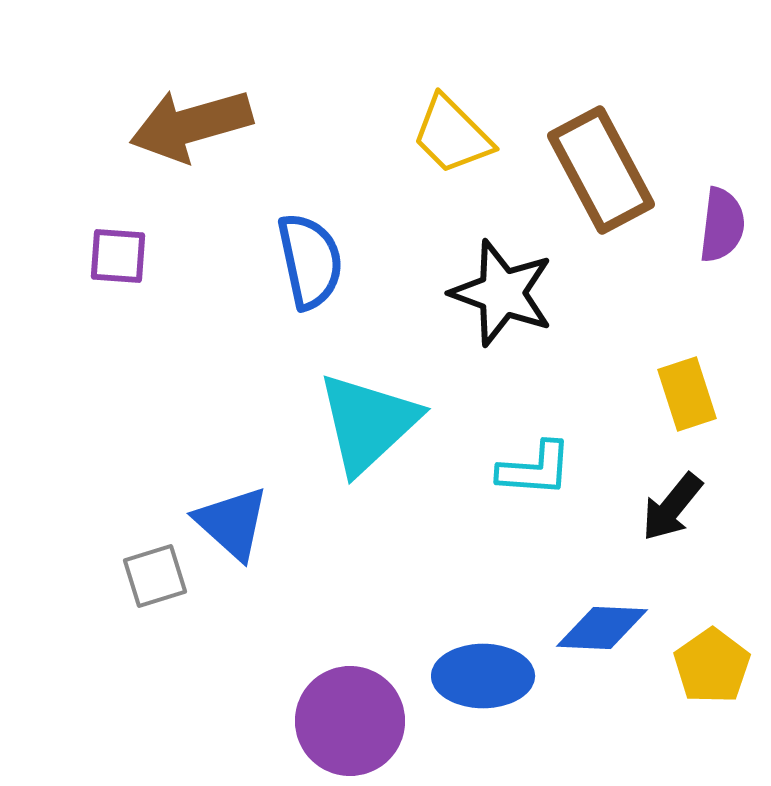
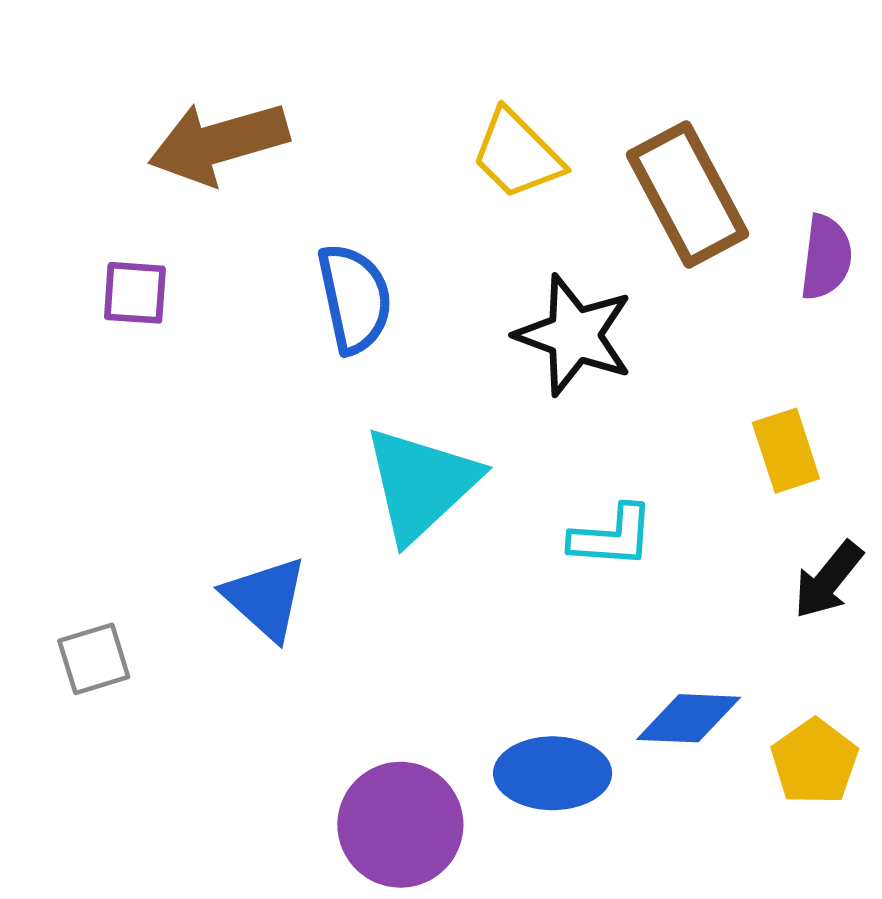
black arrow: (672, 507) -> (828, 580), moved
gray square: (155, 576) -> (94, 659), moved

